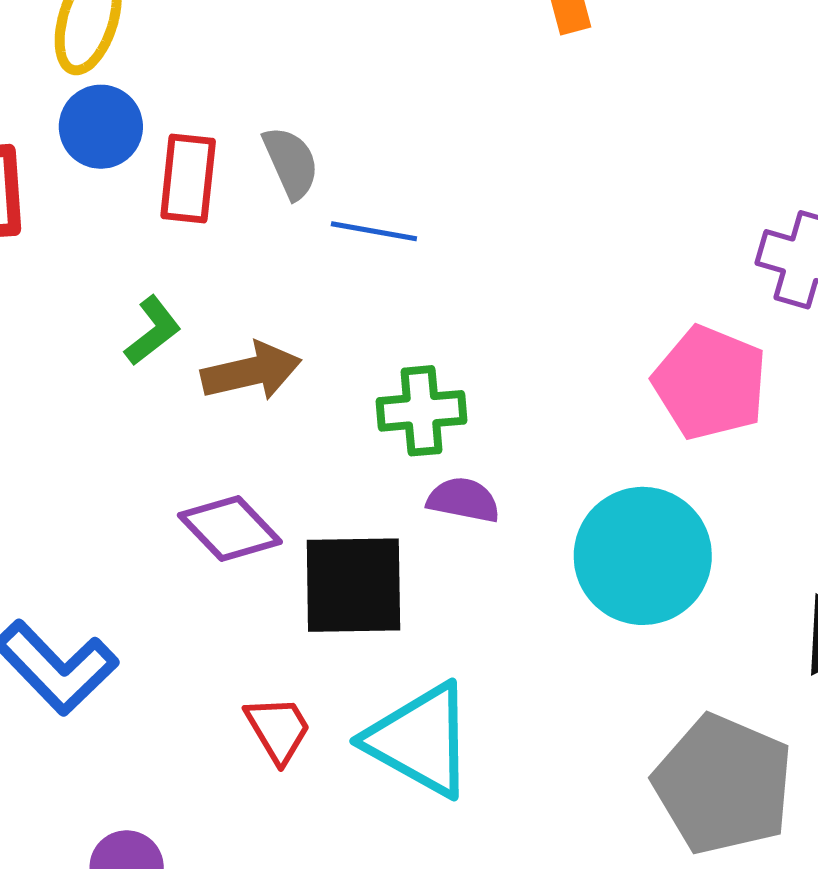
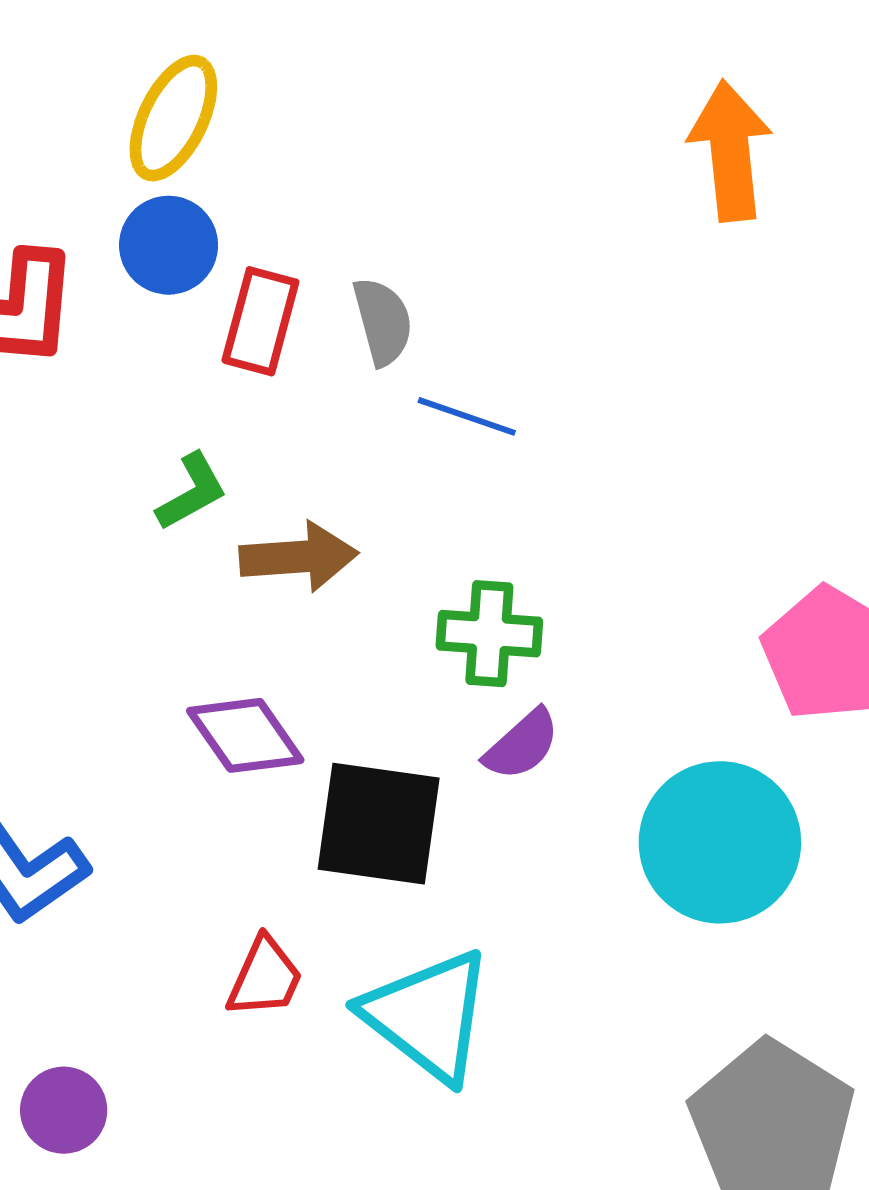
purple semicircle: (463, 500) -> (522, 745), turned 118
red trapezoid: (278, 729) -> (265, 977), turned 46

